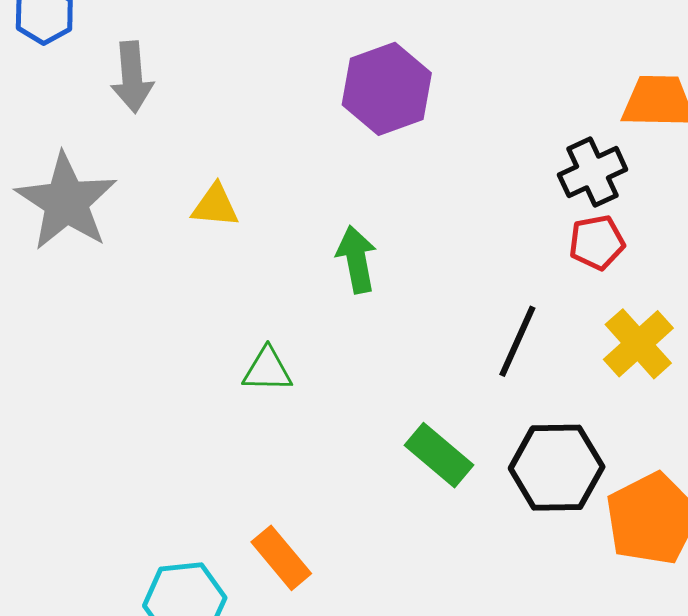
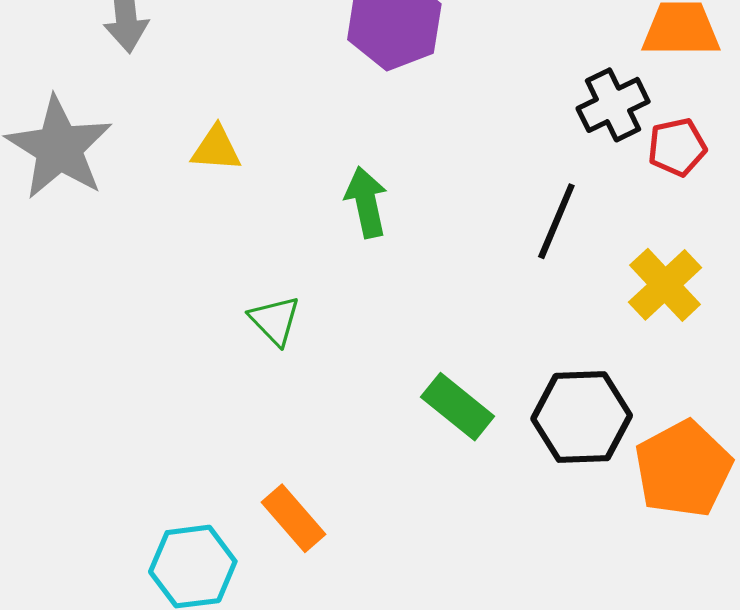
red pentagon: (597, 242) -> (677, 147), moved
black line: (517, 341) -> (556, 221), moved
green triangle: (267, 370) -> (275, 320), turned 46

